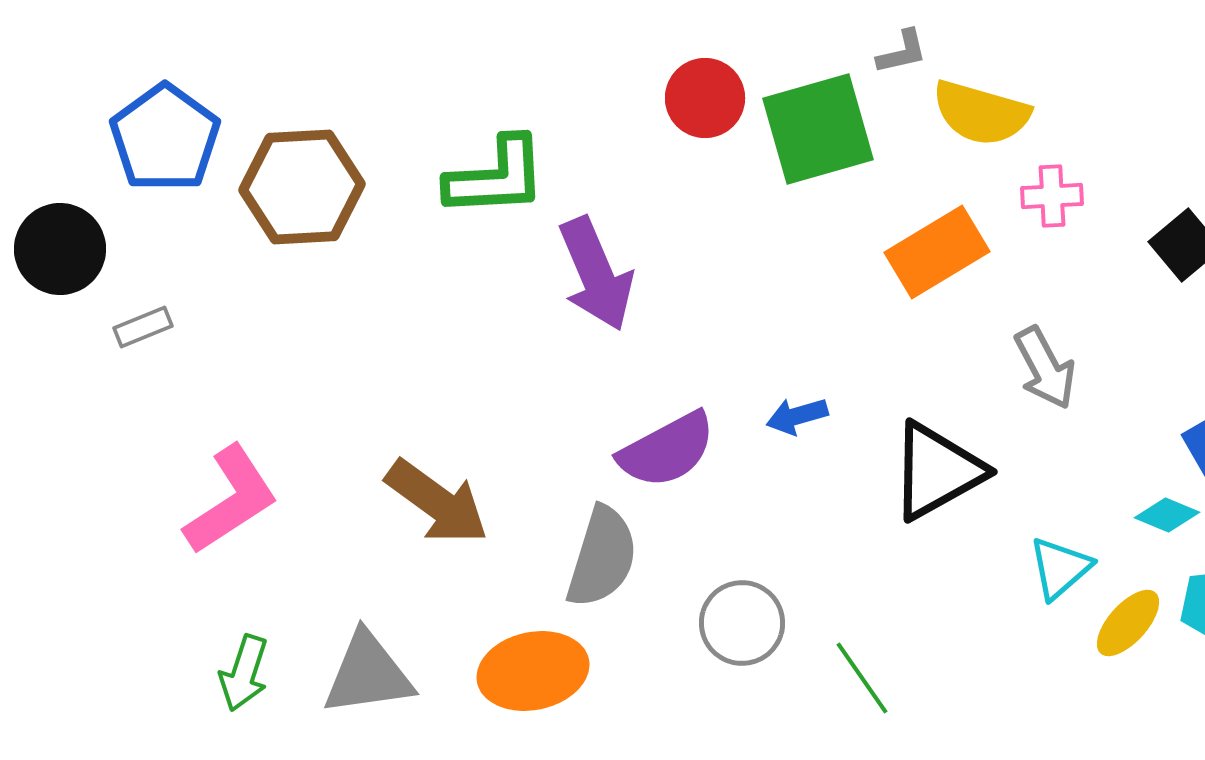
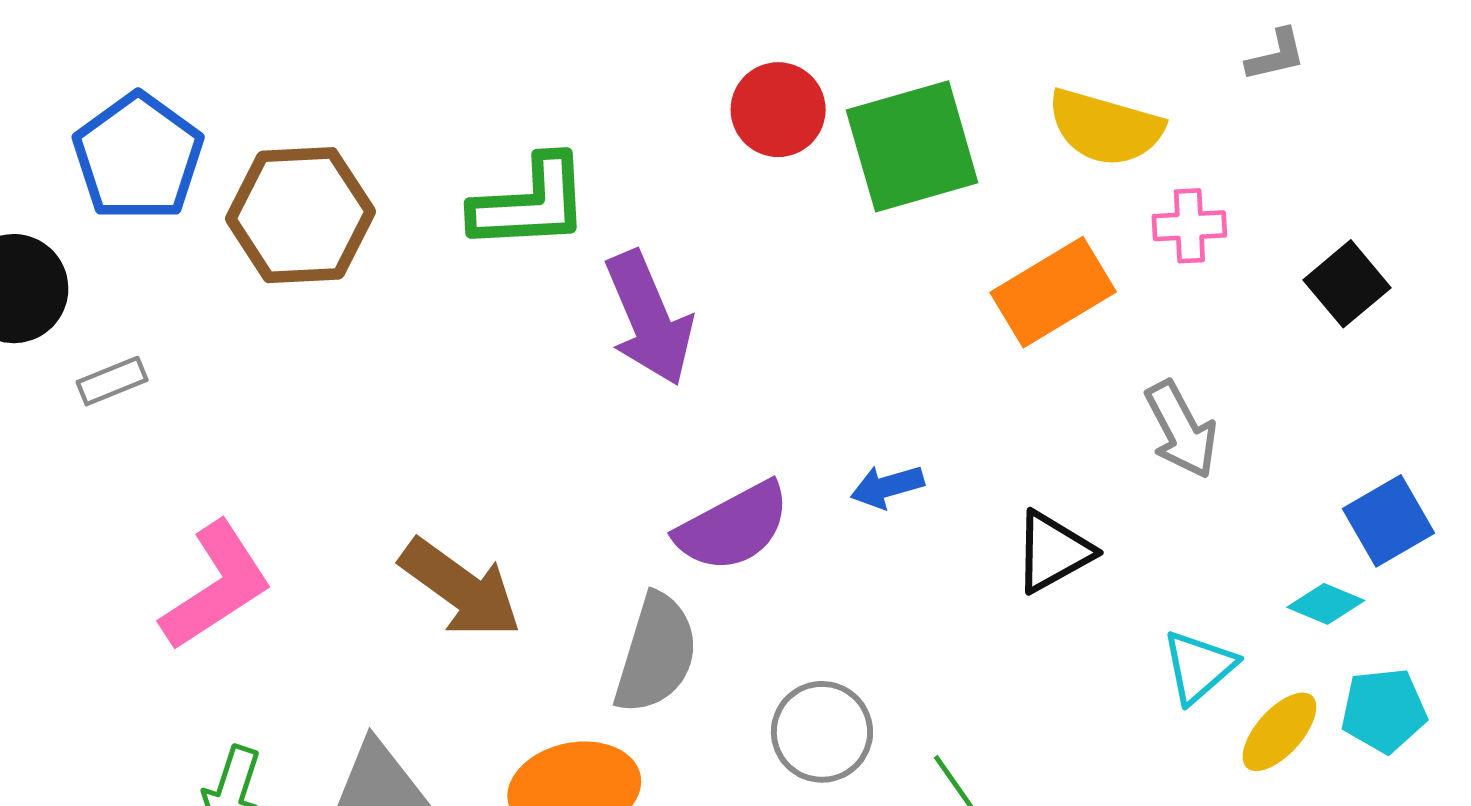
gray L-shape: (902, 52) -> (1276, 55), moved
black triangle: (937, 471) -> (1053, 552), size x0.7

